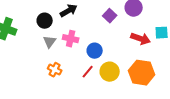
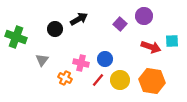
pink cross: (71, 39) -> (81, 63), moved
gray triangle: (50, 42) -> (42, 60), moved

